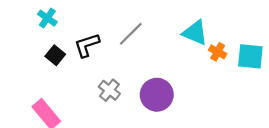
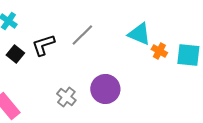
gray cross: (109, 90) -> (66, 97), moved

